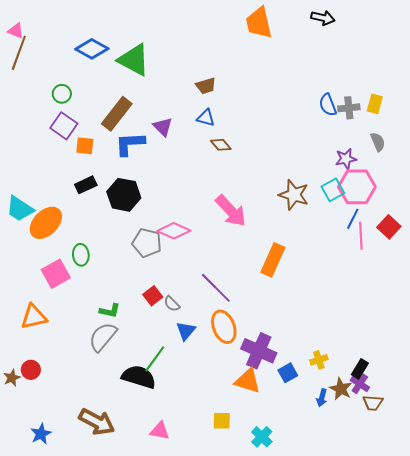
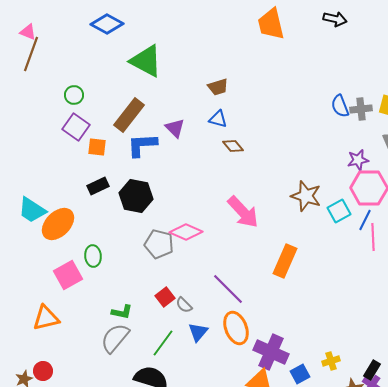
blue diamond: (92, 49) -> (107, 24), moved
cyan square: (333, 190) -> (339, 211), moved
green line: (155, 359) -> (163, 343), moved

